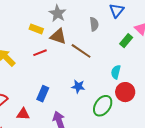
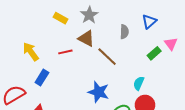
yellow rectangle: (36, 29) -> (61, 18), moved
blue star: (78, 86) -> (99, 92), size x1.5
blue rectangle: (43, 94) -> (42, 78), moved

